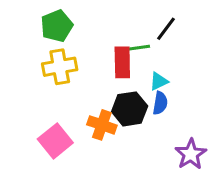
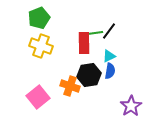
black line: (166, 29) -> (109, 31), moved
yellow cross: (60, 67) -> (41, 46), turned 30

